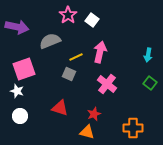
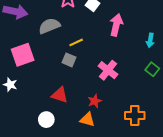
pink arrow: (100, 52) -> (116, 25), moved
white star: (17, 91) -> (10, 85), moved
white circle: (20, 116) -> (46, 120), moved

